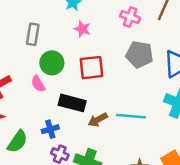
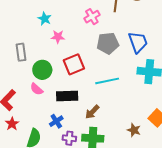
pink cross: (130, 17) -> (92, 17), turned -35
cyan line: (131, 116) -> (107, 81), moved
brown arrow: (98, 120) -> (92, 112), moved

